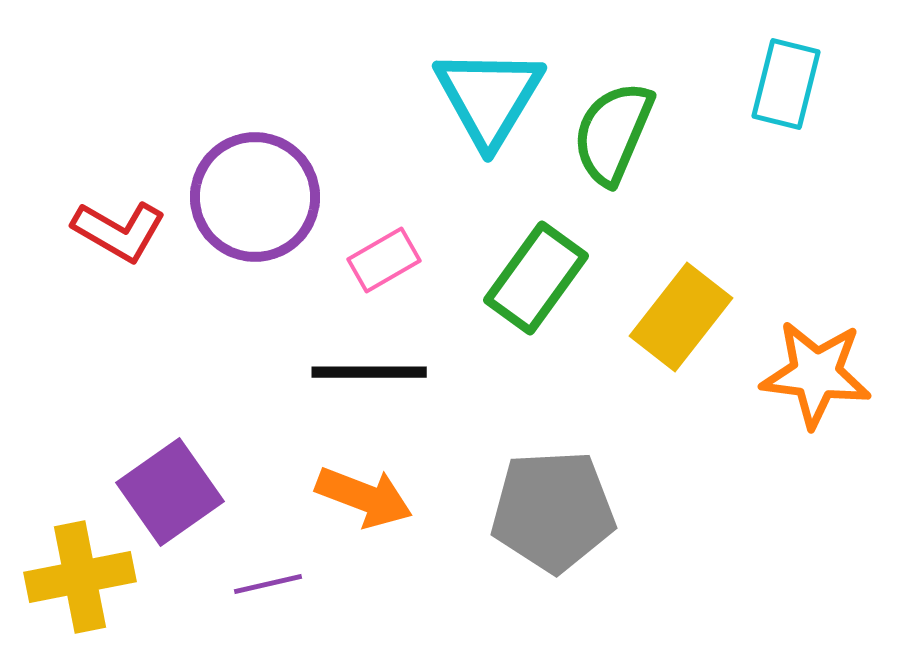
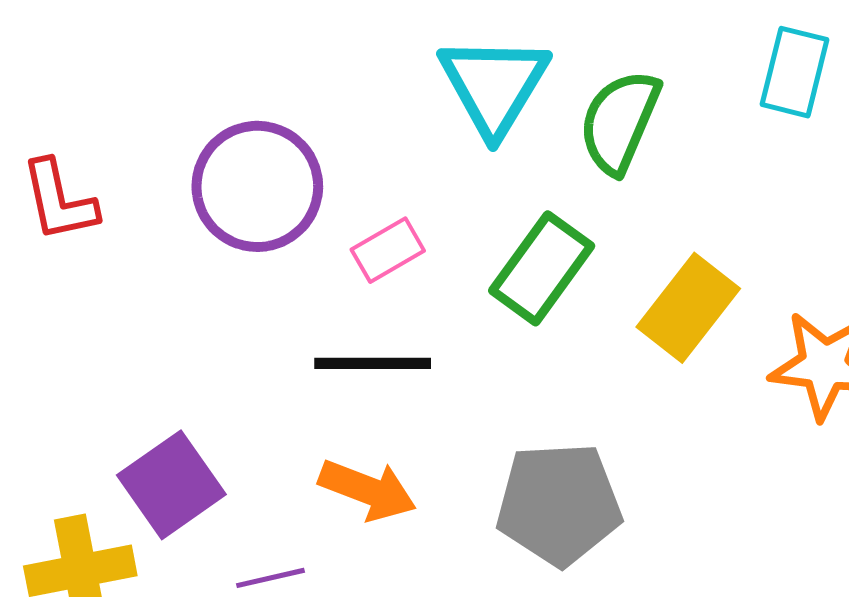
red L-shape: (119, 231) -> (59, 201), moved, turned 48

